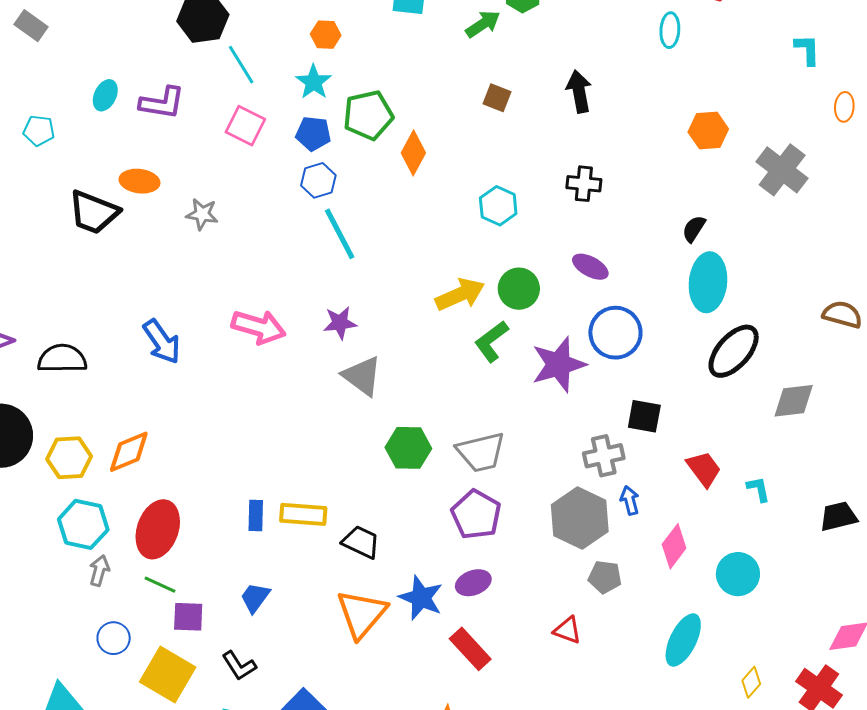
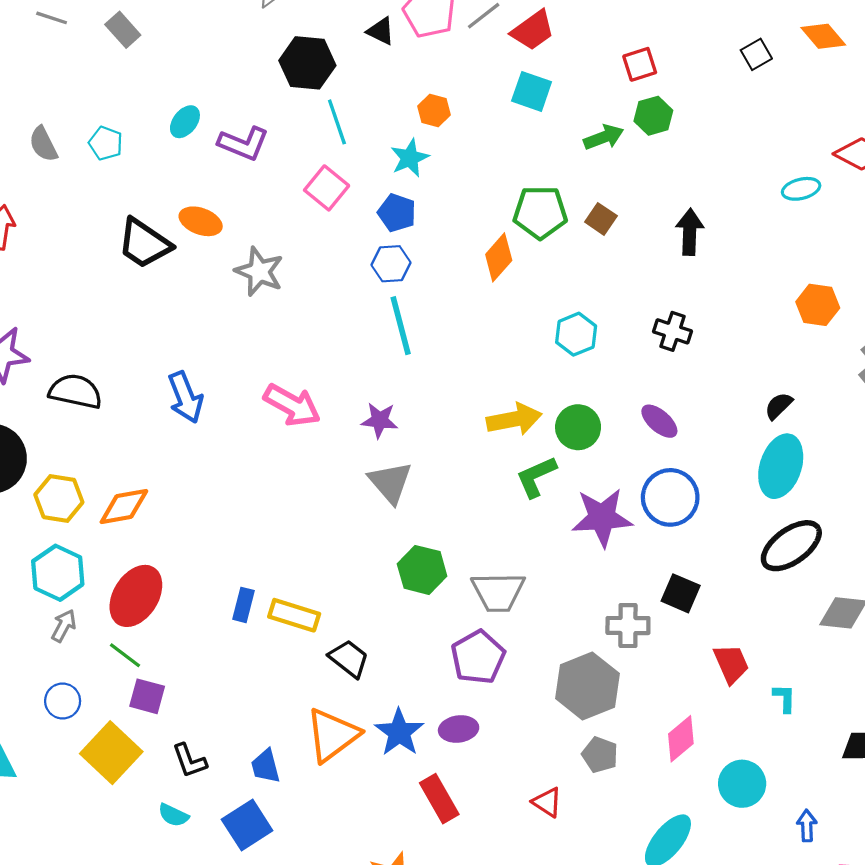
cyan ellipse: (670, 30) -> (801, 189), turned 60
green pentagon: (368, 115) -> (540, 212), moved
gray star: (202, 214) -> (259, 272), size x1.4
blue arrow: (630, 500) -> (807, 826), moved
blue trapezoid: (255, 598) -> (266, 766), moved, turned -64

